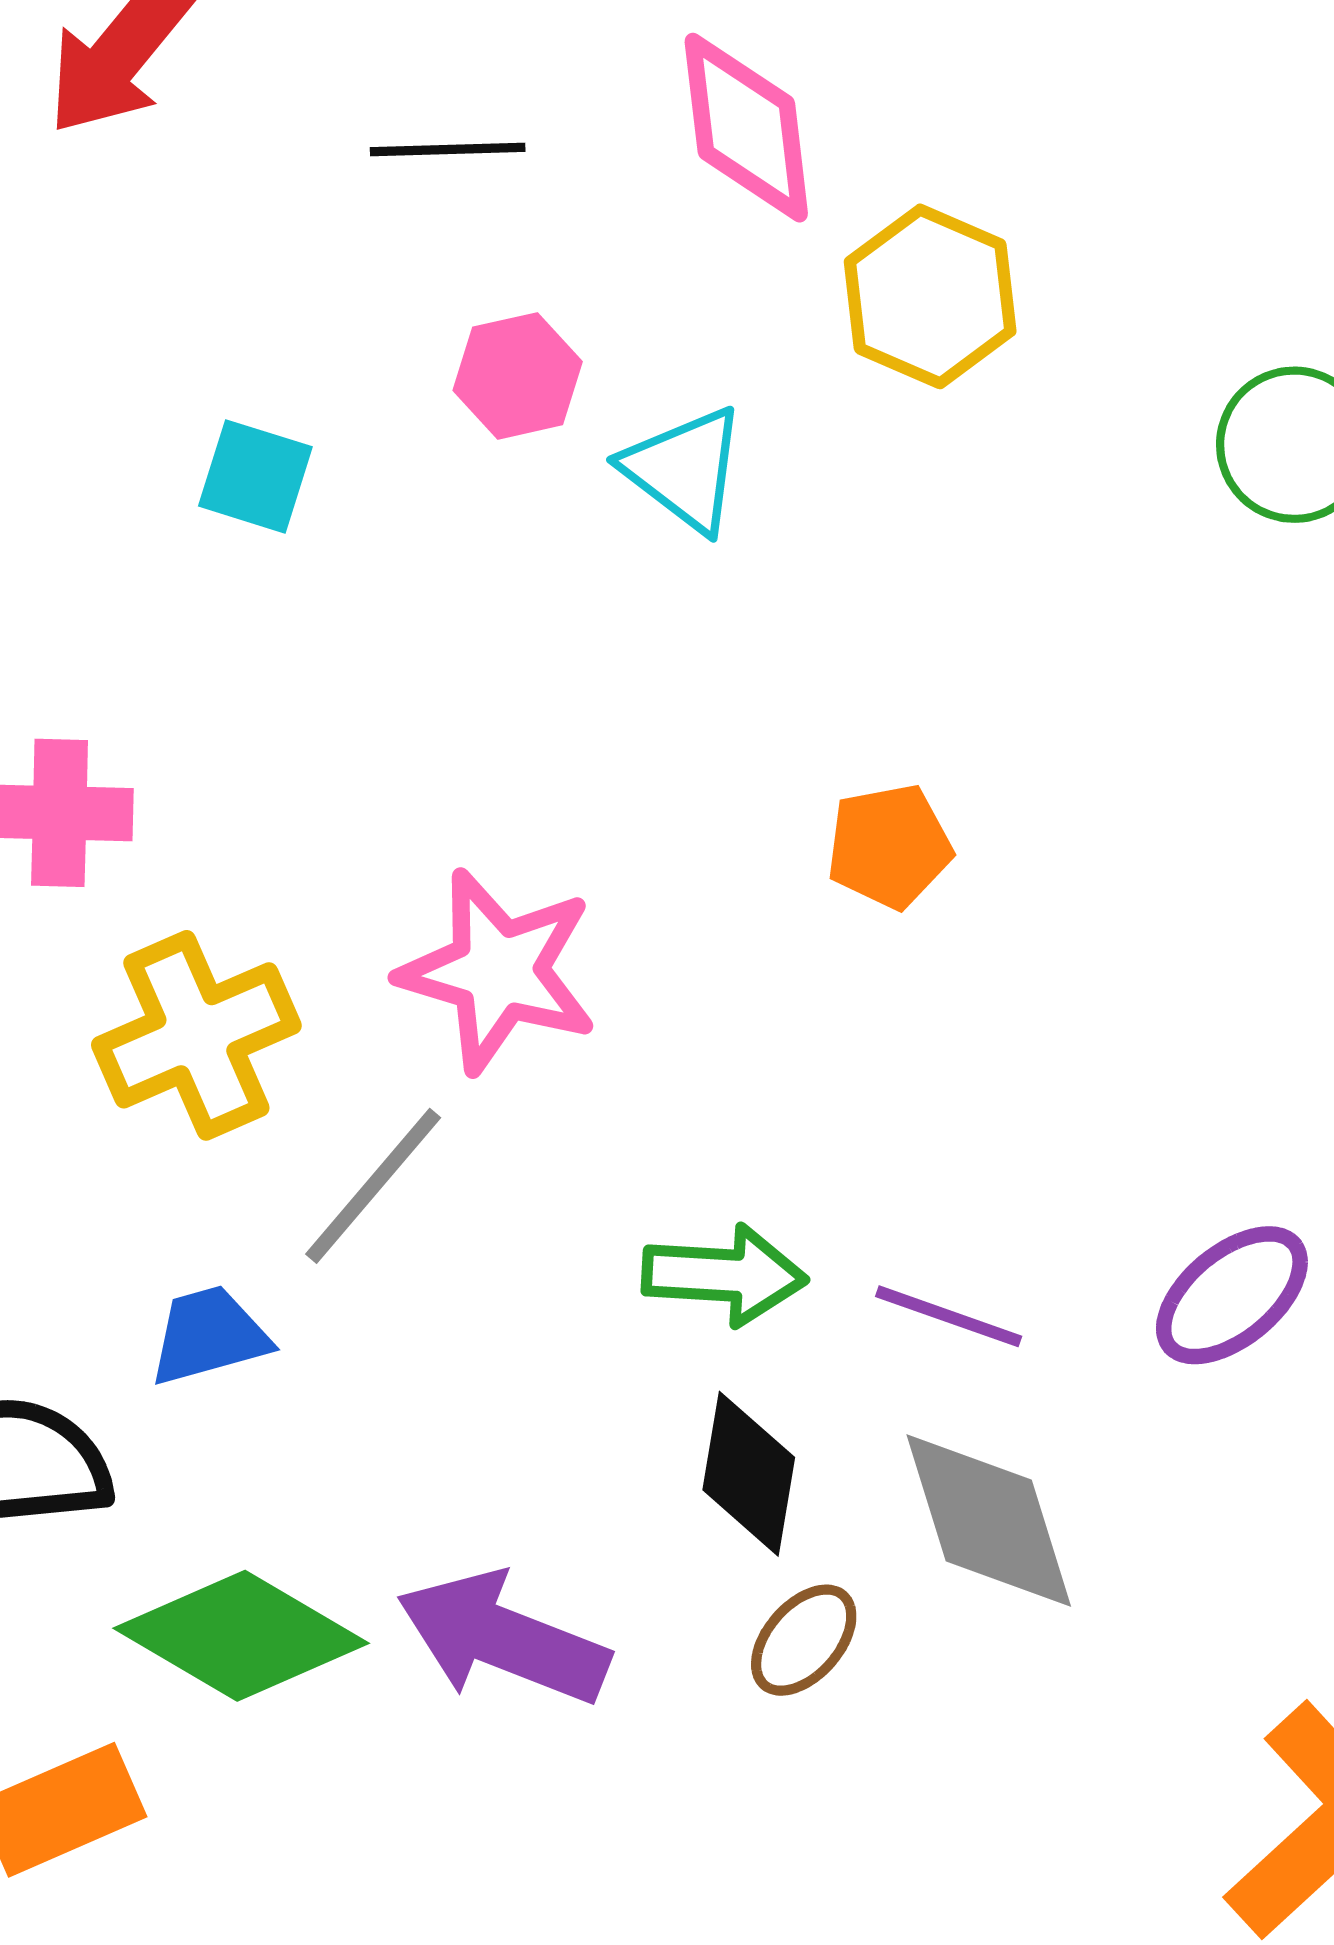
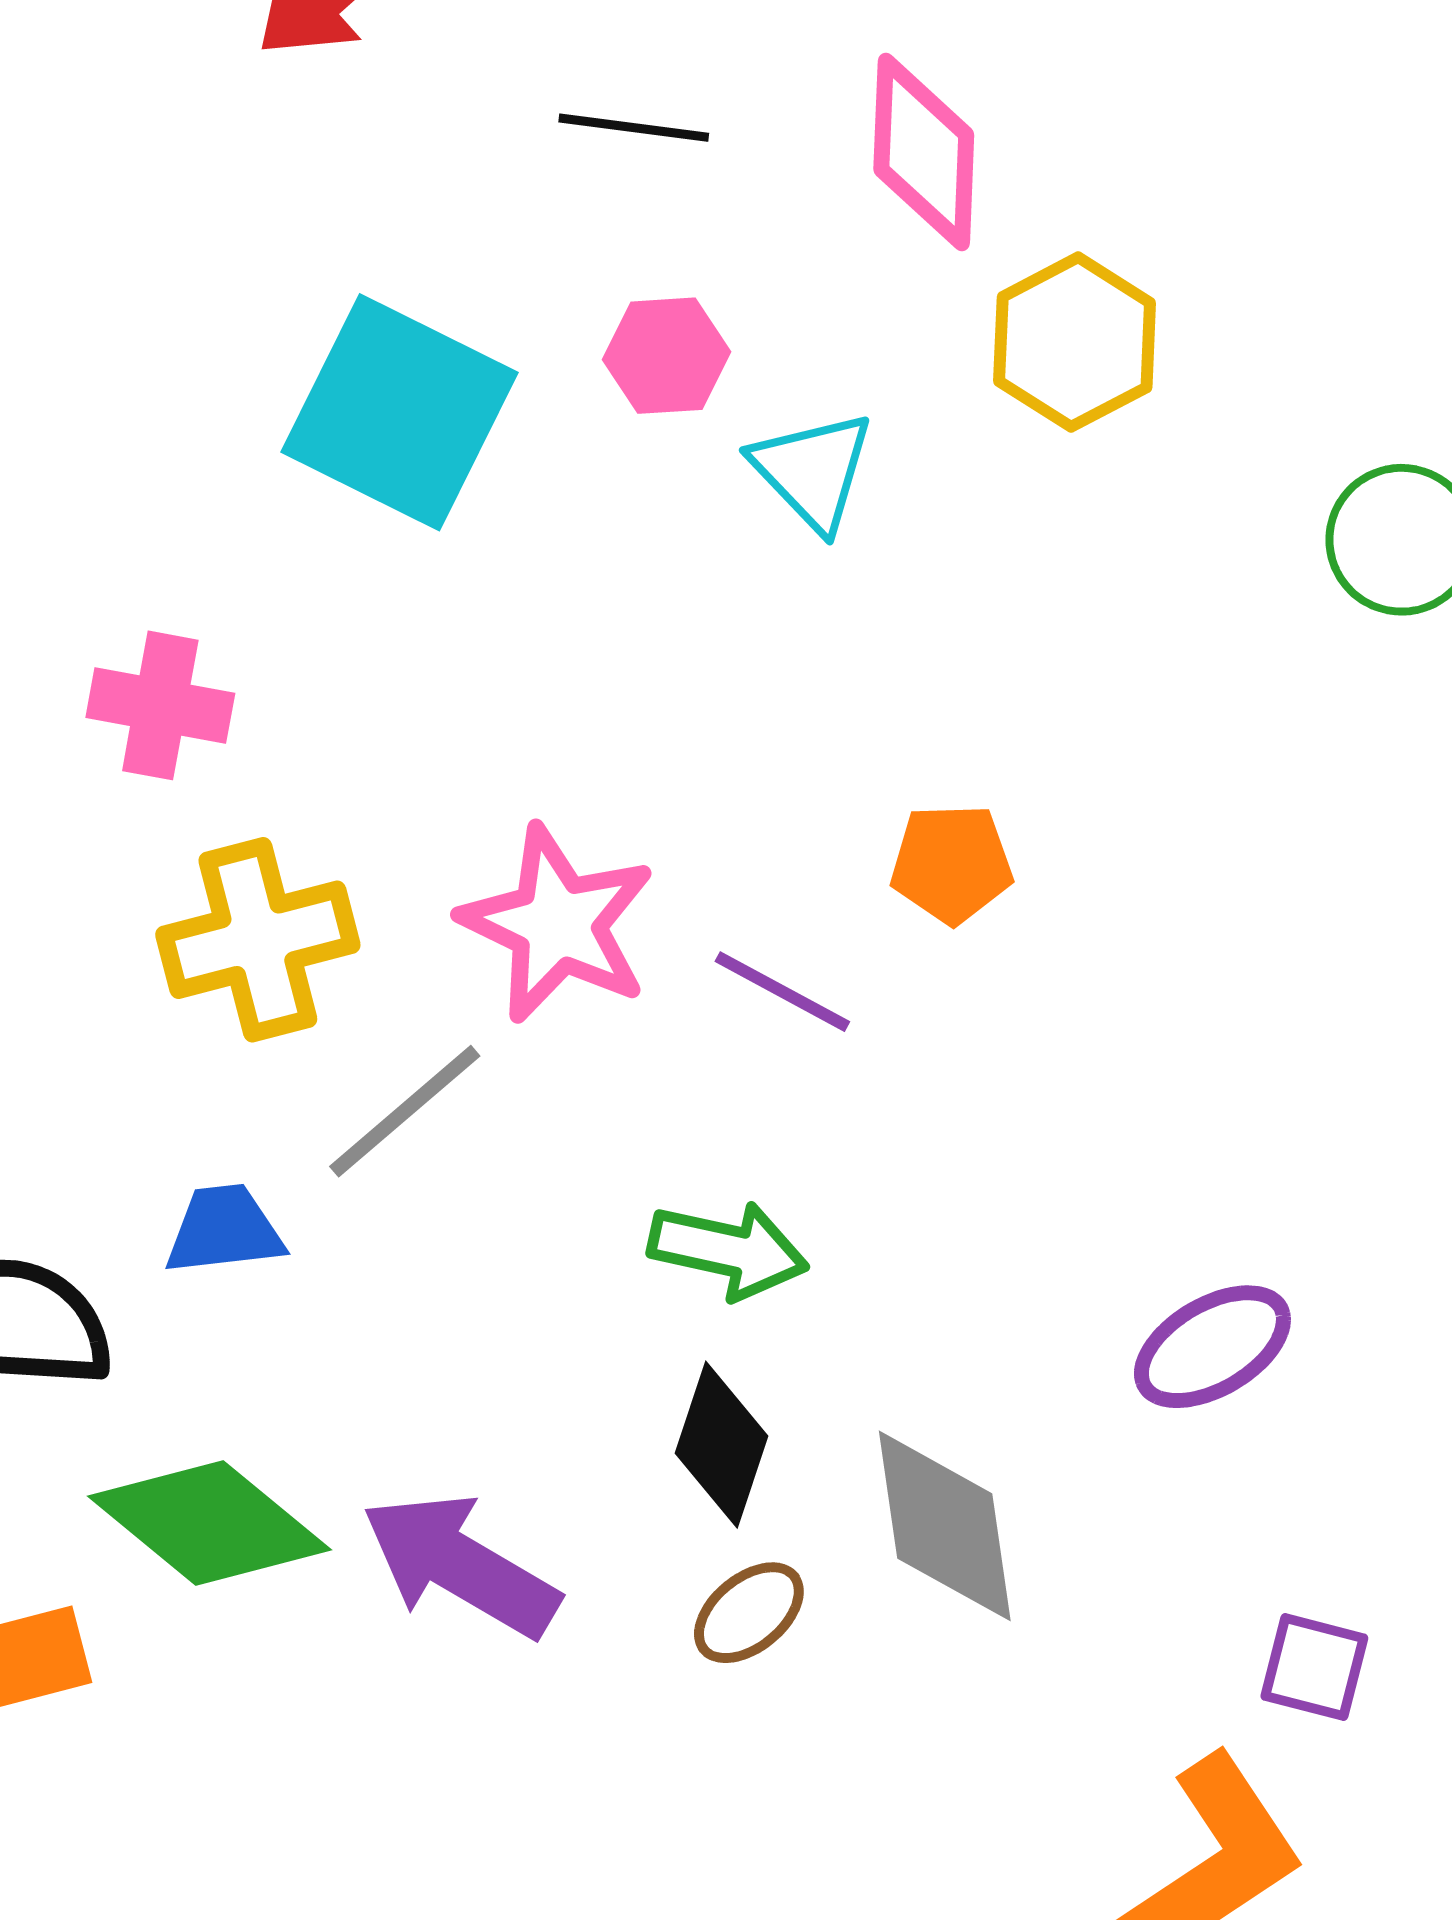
cyan square: (255, 476) -> (400, 412), size x2.0
purple line: (949, 1316) -> (782, 992), moved

